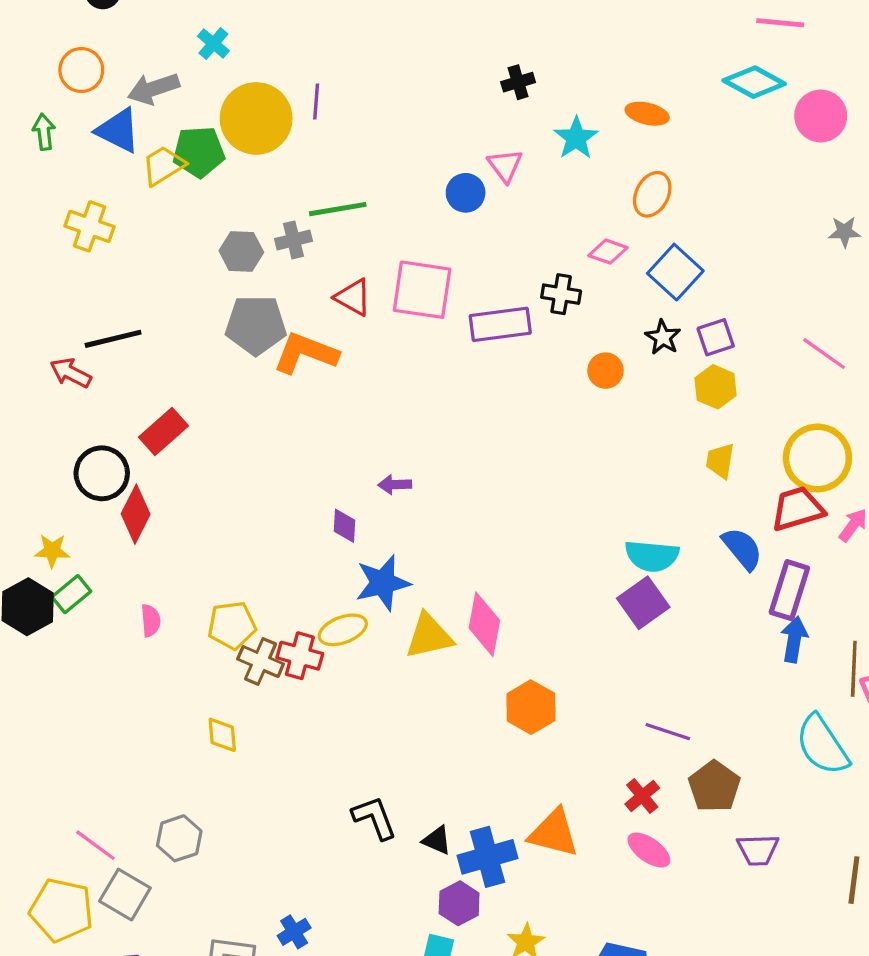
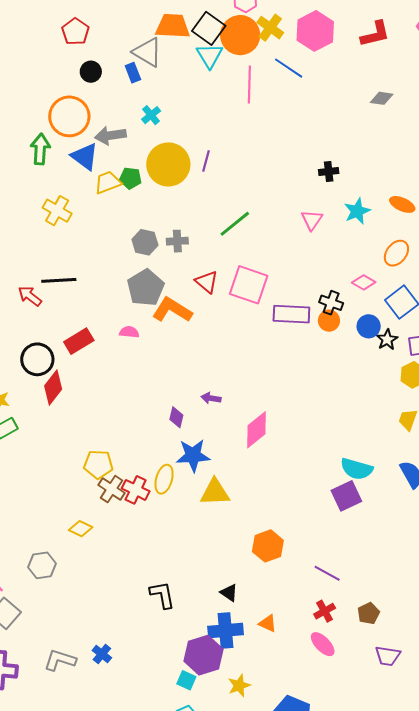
orange circle: (81, 70) -> (69, 116), size x1.5
green arrow: (44, 132) -> (40, 149), size x1.4
green pentagon: (199, 152) -> (130, 178), size x0.7
blue circle: (466, 193) -> (369, 326), moved
green line: (338, 209) -> (235, 224), moved, turned -40
gray pentagon: (256, 325) -> (146, 288), turned 30
orange circle: (606, 371) -> (329, 321), moved
pink semicircle: (151, 620) -> (129, 332), moved, turned -90
pink diamond: (484, 624) -> (257, 430), moved, turned 30
yellow ellipse: (343, 630) -> (164, 479), turned -64
purple line: (668, 732) -> (327, 573), moved
yellow diamond: (222, 735) -> (81, 529), turned -70
brown pentagon: (714, 786) -> (369, 613), size x0.7
orange triangle: (554, 833) -> (268, 623), size x0.6
gray hexagon: (179, 838) -> (42, 565), moved
black triangle: (437, 840) -> (229, 593), moved
purple hexagon: (459, 903) -> (203, 655), size x1.5
blue cross: (294, 932) -> (102, 654), turned -30

